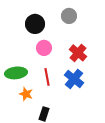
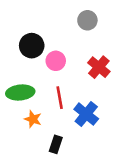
black circle: (35, 24) -> (32, 46), moved
blue cross: (74, 79) -> (86, 114), moved

